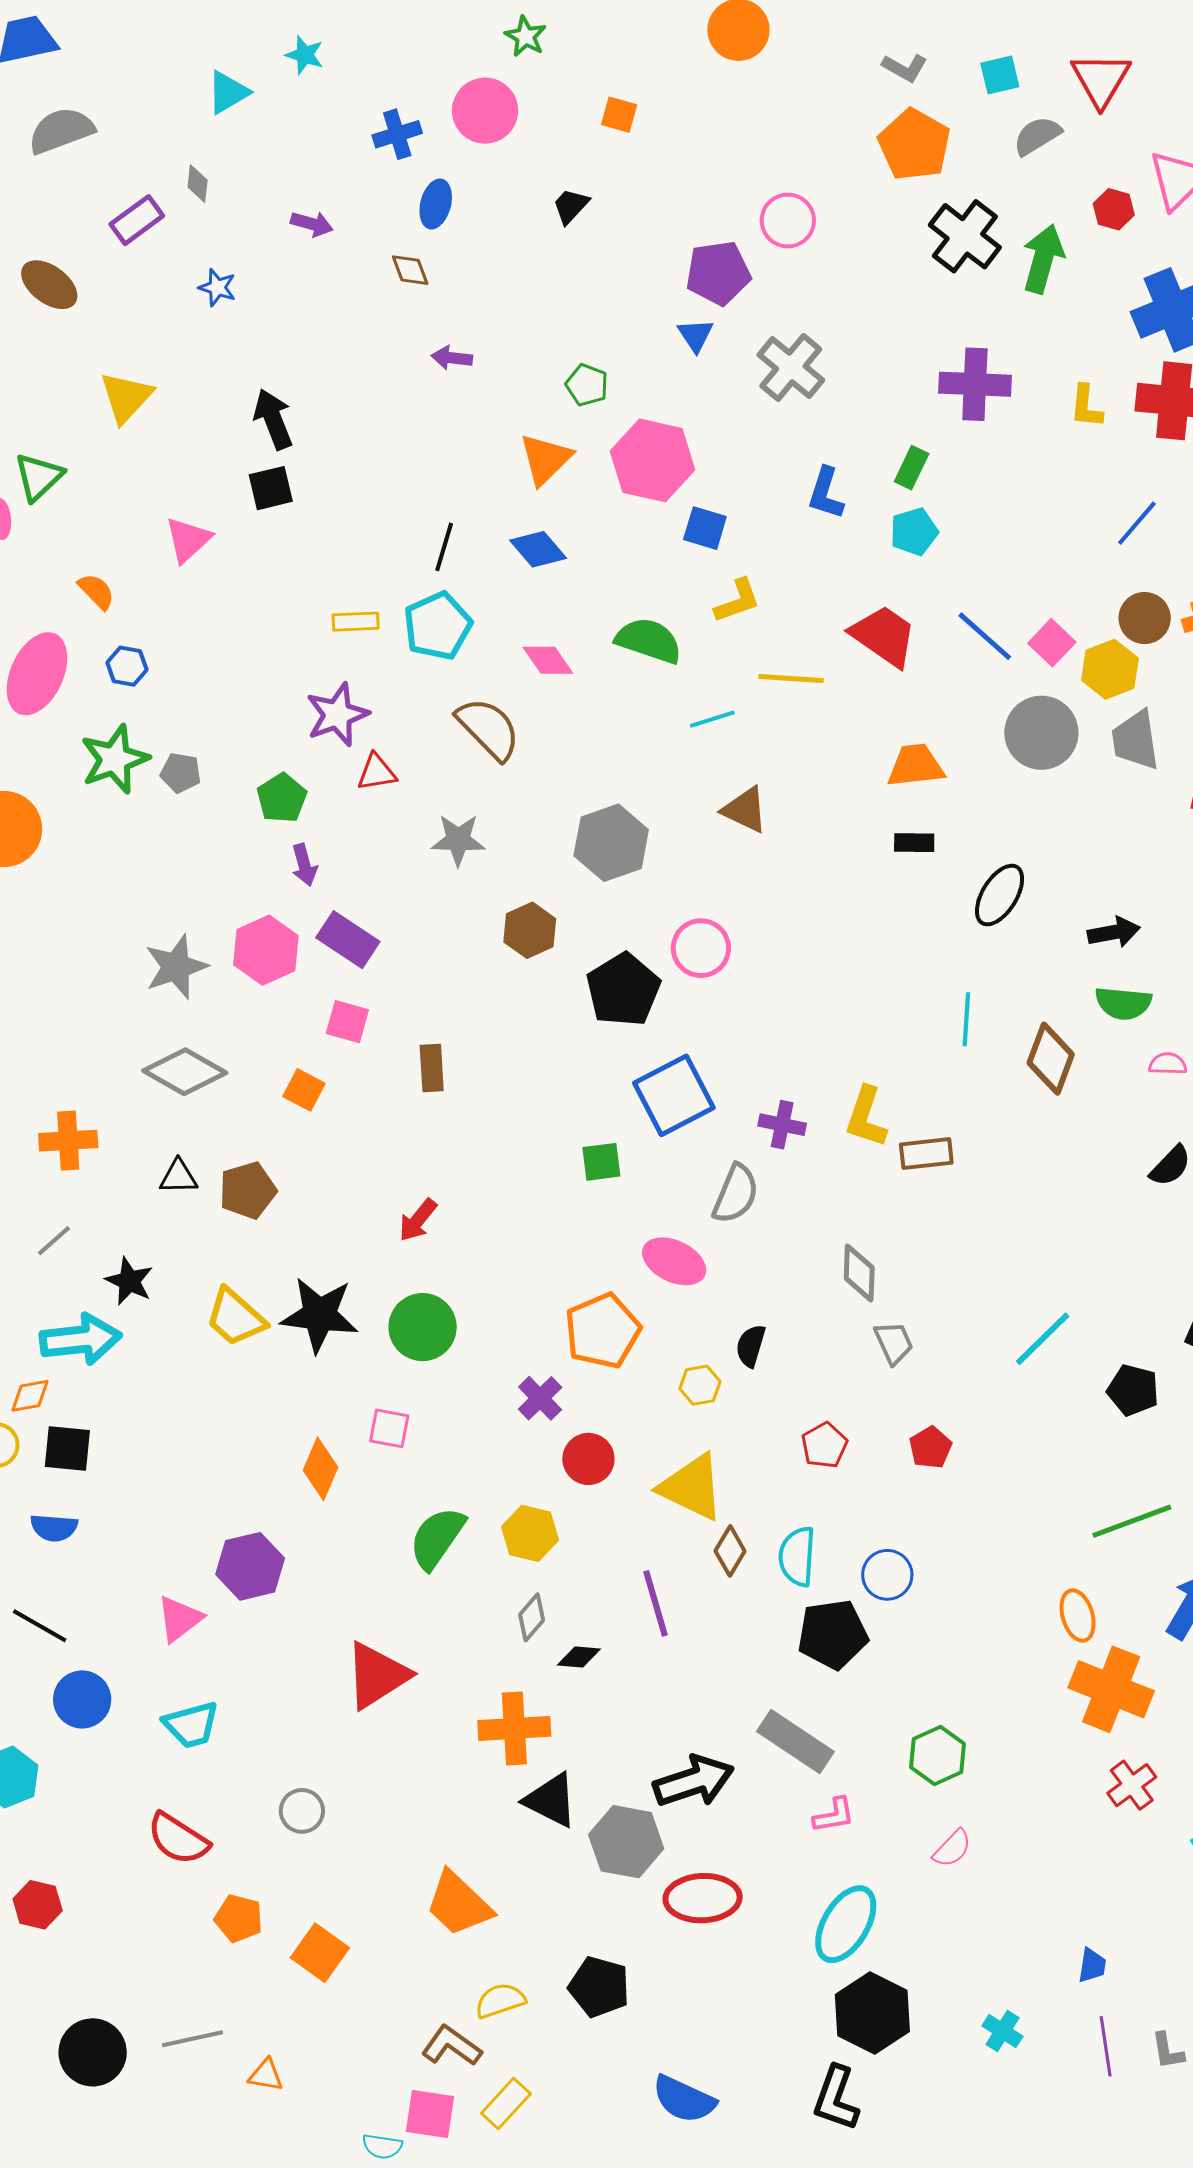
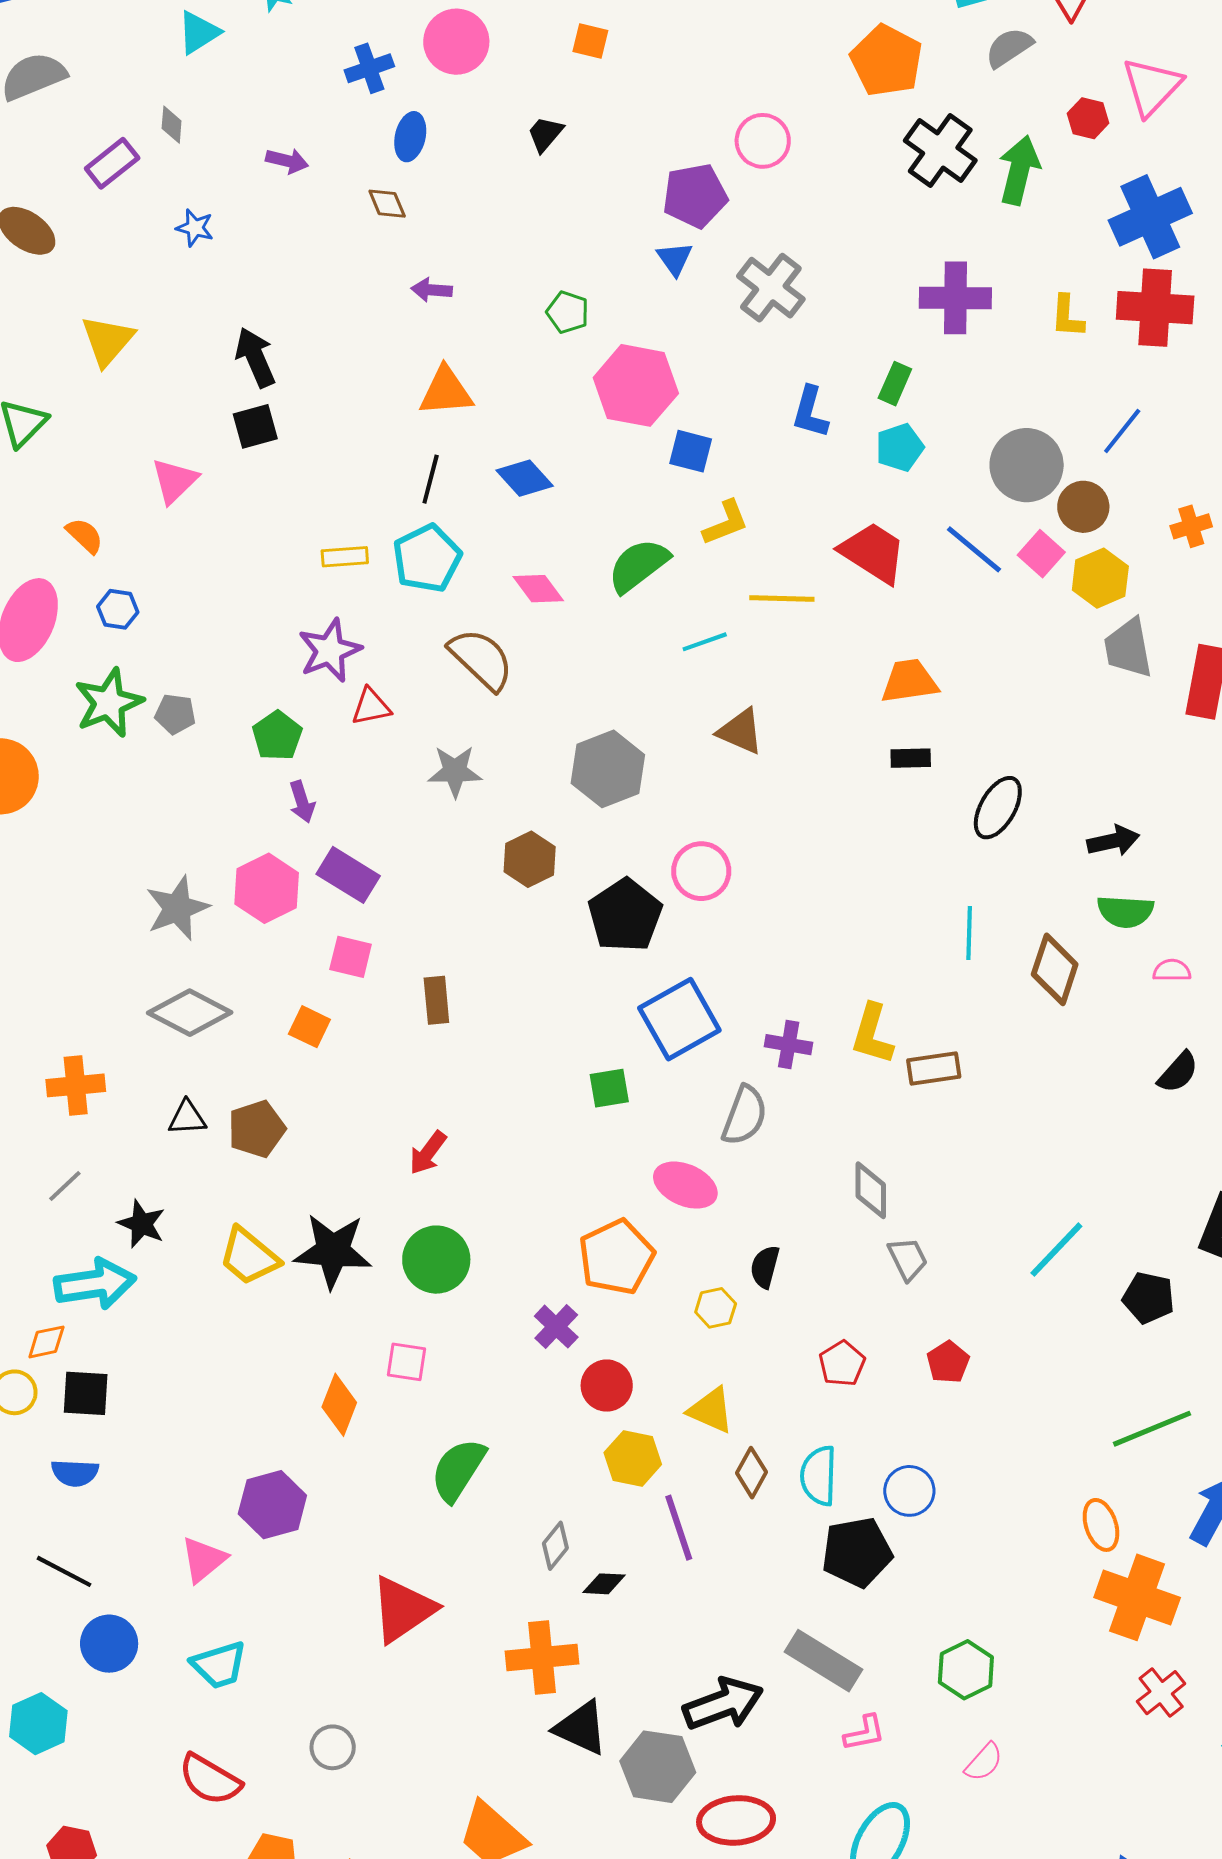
orange triangle: (545, 459) -> (446, 391), moved, turned 42
brown circle: (1145, 618) -> (1083, 507), moved
green semicircle: (649, 640) -> (638, 565), turned -54
gray circle: (1041, 733) -> (1027, 465), moved
yellow triangle: (692, 1487) -> (711, 1410), size x0.7
yellow hexagon: (530, 1533) -> (633, 1458), moved

